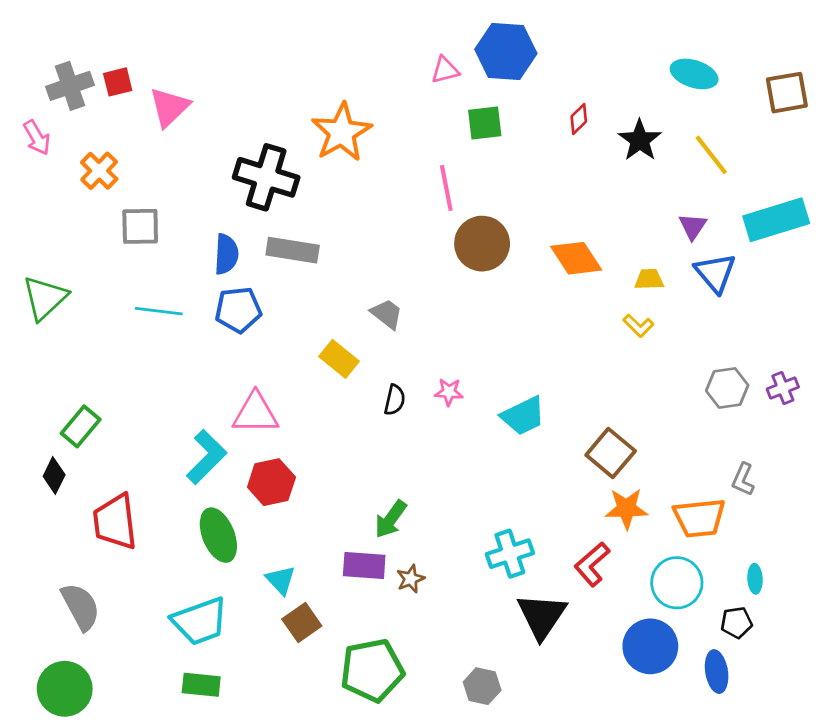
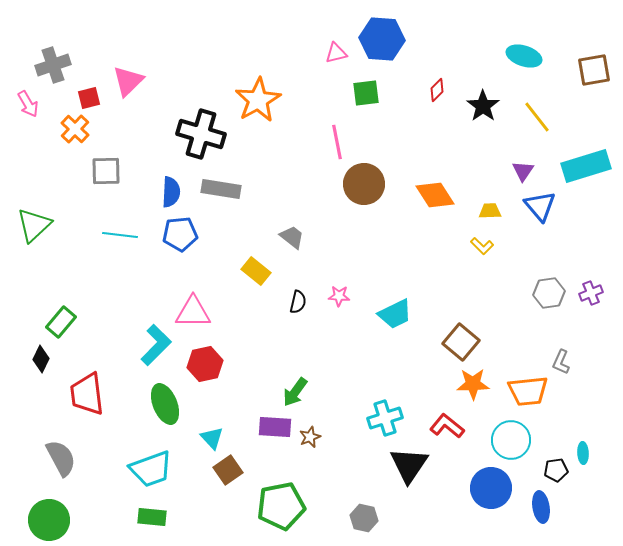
red square: (118, 82) -> (89, 98), moved
red L-shape: (592, 564) -> (447, 426), turned 80
cyan ellipse: (755, 579) -> (583, 453), moved

